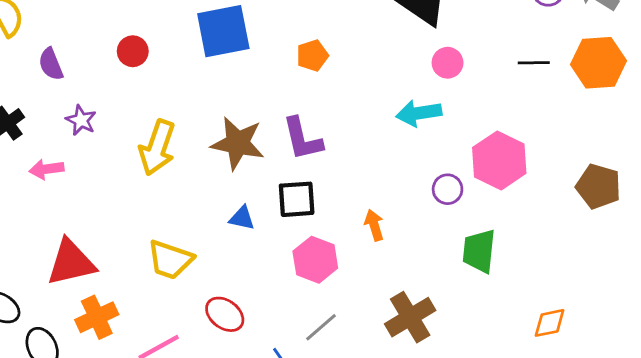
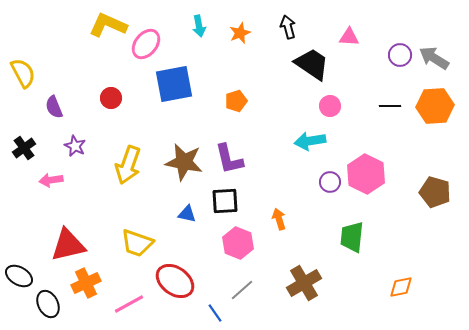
purple circle: (448, 189) -> (330, 182), moved
red ellipse: (225, 314) -> (175, 281), size x1.4

